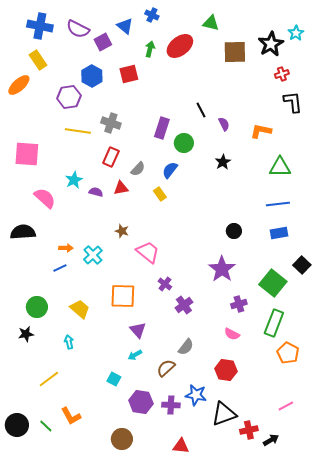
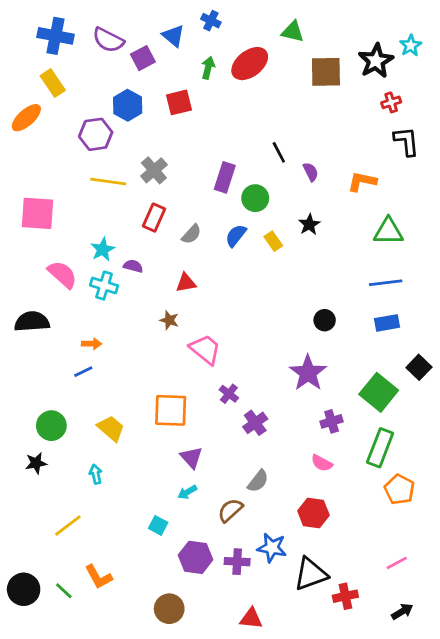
gray cross: (111, 123) -> (154, 170), turned 30
red triangle: (121, 188) -> (186, 283), moved
yellow rectangle: (160, 194) -> (273, 241), moved
cyan cross: (93, 255) -> (104, 286), moved, turned -30
black arrow: (271, 440) -> (402, 611), moved

